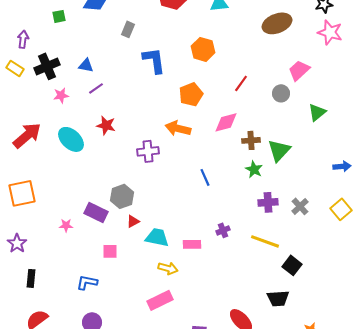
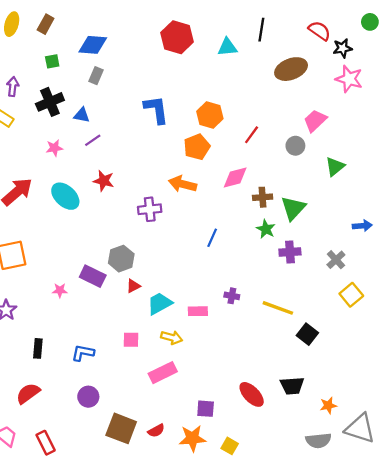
gray rectangle: (128, 29) -> (96, 76), moved
orange hexagon: (203, 49) -> (210, 115), moved
black cross: (47, 66) -> (50, 102), moved
blue line: (205, 177) -> (212, 238), turned 48
purple cross: (268, 202) -> (290, 252), moved
gray cross: (300, 206) -> (336, 260), moved
yellow square: (341, 209) -> (351, 295), moved
purple cross: (223, 230) -> (232, 296), turned 32
cyan trapezoid: (157, 237) -> (160, 304), turned -40
pink square: (110, 251) -> (131, 340), moved
black rectangle: (31, 278) -> (38, 348), moved
black trapezoid: (278, 298) -> (292, 386), moved

